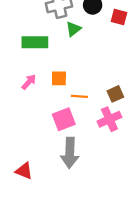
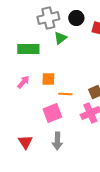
gray arrow: (70, 153) -> (57, 141), size x0.7
red triangle: (24, 171) -> (25, 142), moved, turned 35

